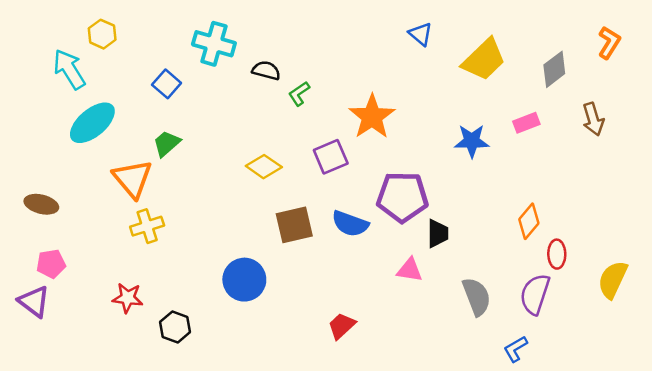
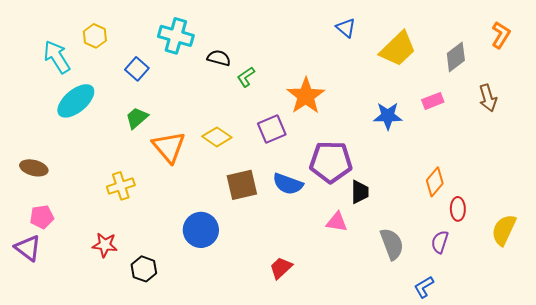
yellow hexagon: (102, 34) -> (95, 36), moved
orange triangle: (133, 179) -> (169, 147), moved
purple semicircle: (535, 294) -> (440, 242), size x0.7

